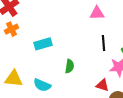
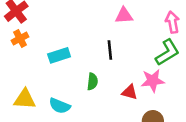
black line: (103, 43) -> (110, 50), moved
red triangle: (102, 85) -> (130, 92), moved

